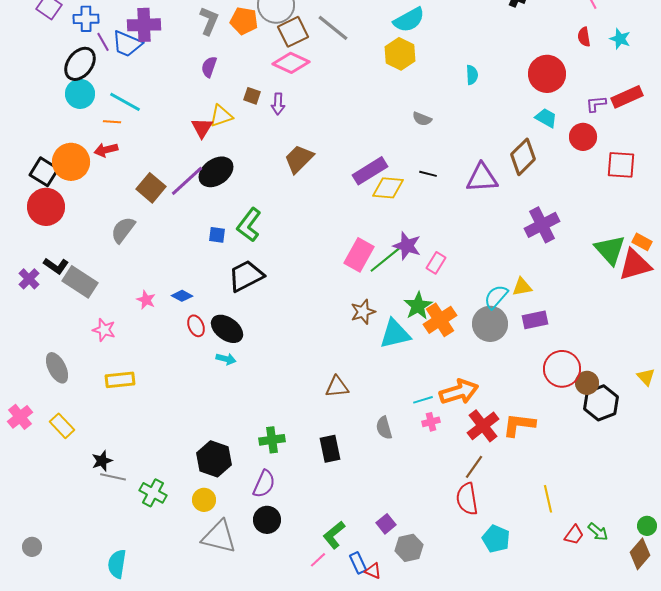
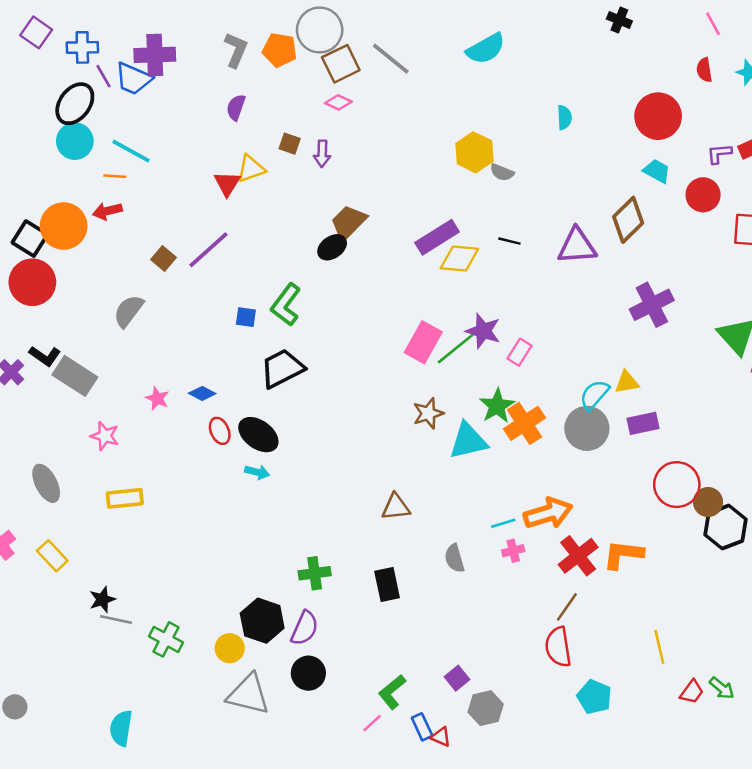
yellow hexagon: (400, 54) -> (474, 152), moved
pink diamond: (291, 63) -> (338, 102), size x0.6
black ellipse: (216, 172) -> (332, 247), moved, size x0.7
brown square: (151, 188) -> (163, 259), size x0.7
black hexagon: (214, 459) -> (262, 621), moved

